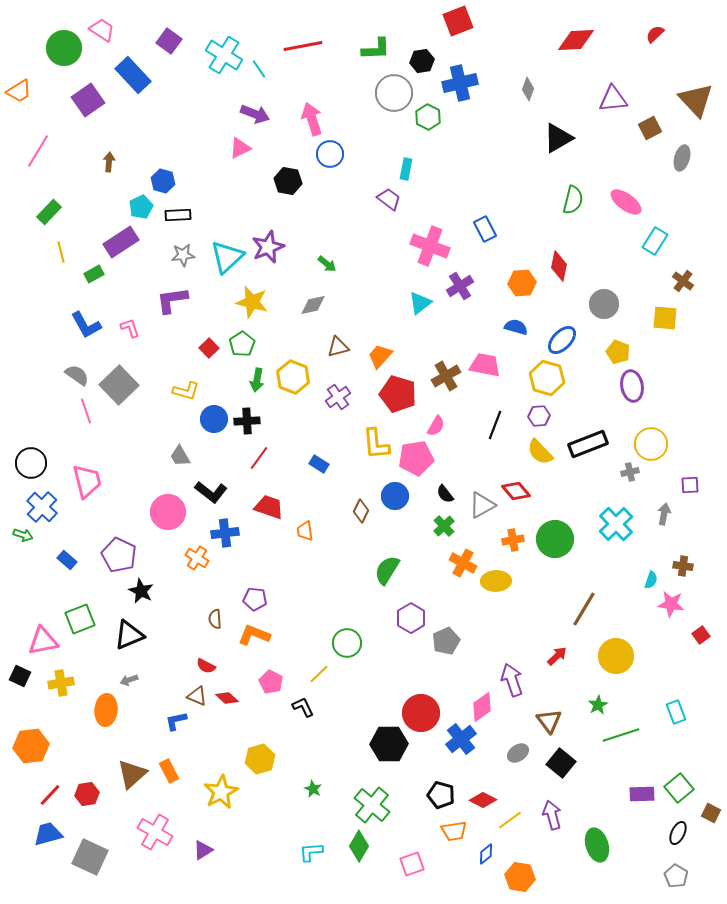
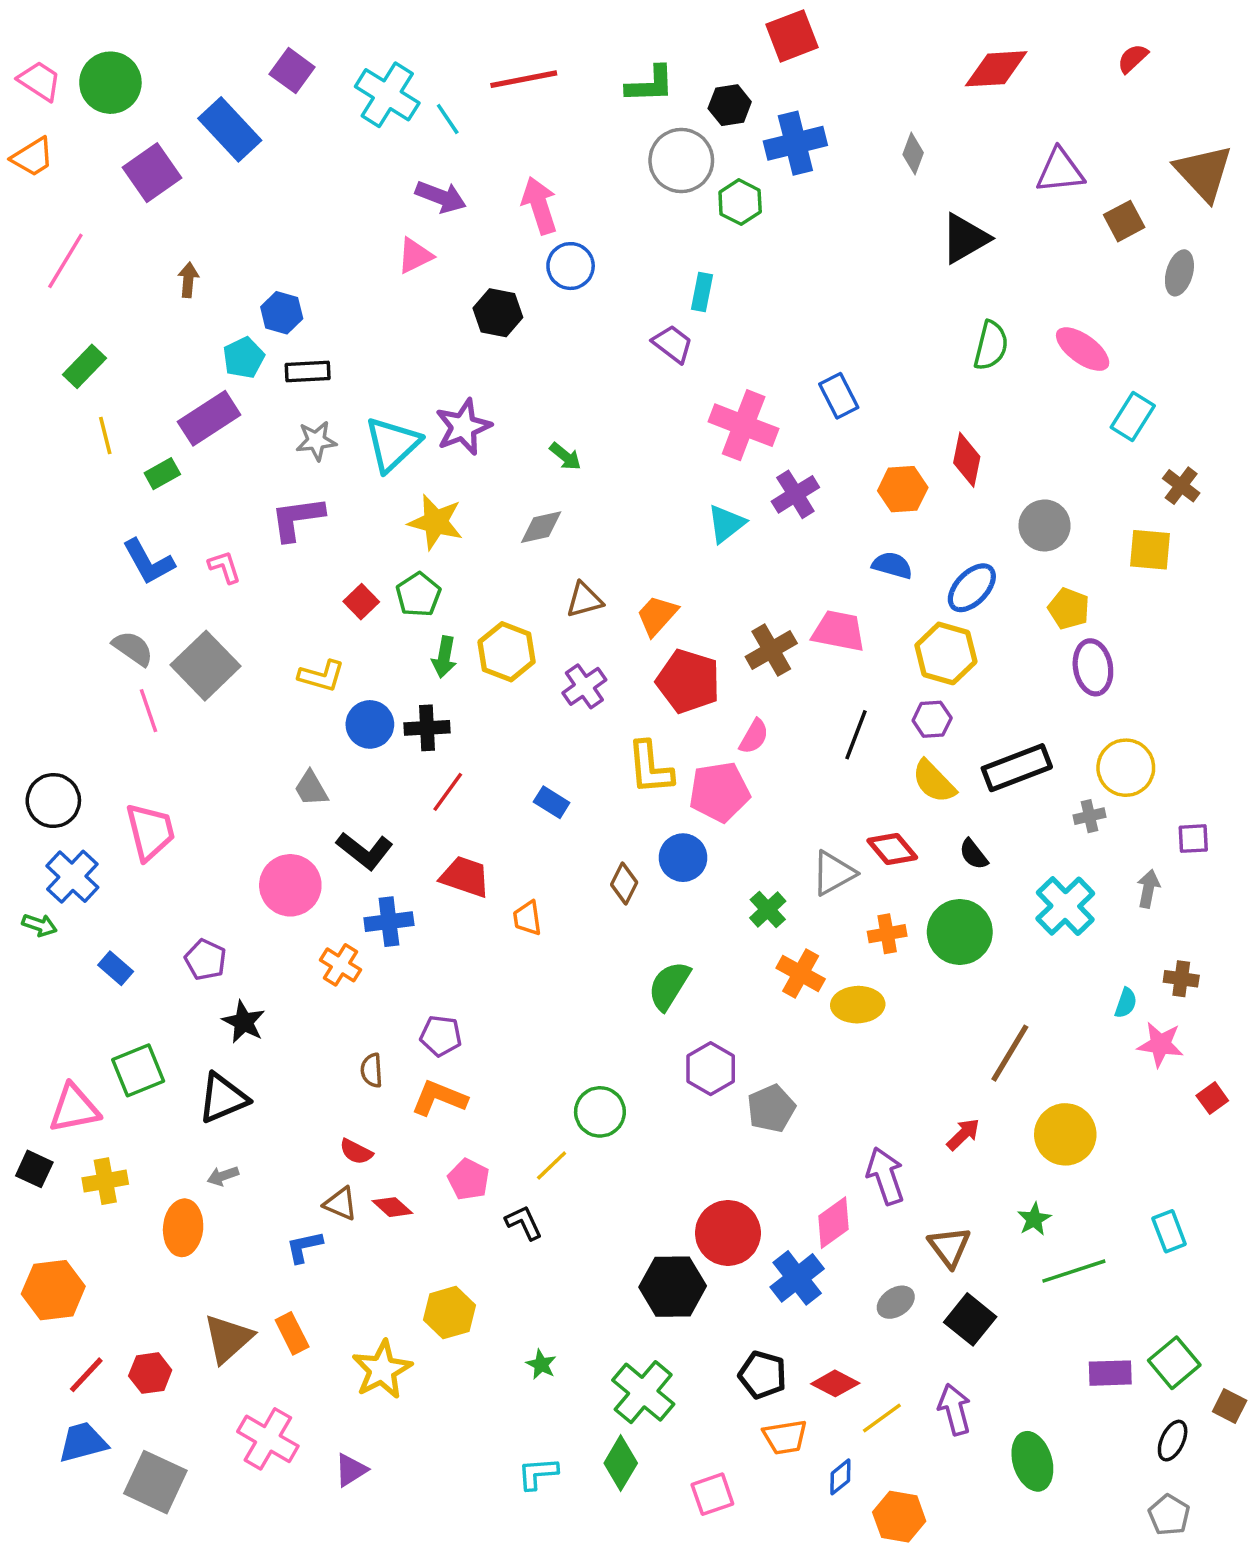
pink trapezoid: (102, 30) -> (40, 81), moved
black semicircle: (445, 494) -> (974, 854), moved
purple pentagon: (119, 555) -> (206, 960), size x0.7

